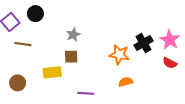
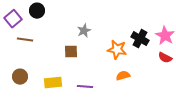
gray star: (73, 35) -> (84, 31), moved
black cross: (143, 43) -> (140, 39), turned -30
yellow rectangle: (52, 72) -> (53, 83), moved

